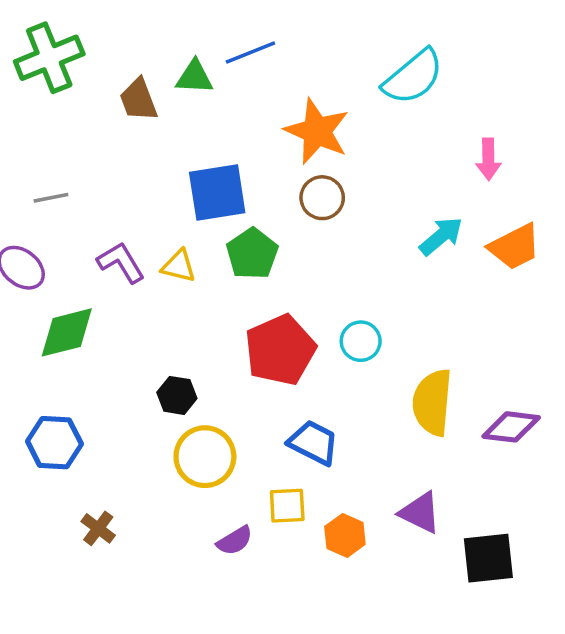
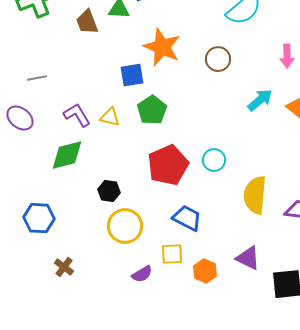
orange star: (317, 131) -> (162, 47), moved
blue square: (217, 192) -> (132, 75), size x0.7
brown circle: (322, 198) -> (218, 59), moved
green diamond: (67, 332) -> (67, 155), moved

